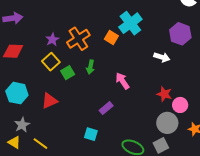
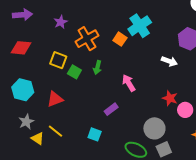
purple star: (52, 40) -> (61, 22), moved
yellow square: (51, 62) -> (58, 60), turned -30
green square: (68, 73) -> (74, 72), turned -32
gray circle: (167, 123) -> (154, 128), moved
yellow triangle: (14, 142) -> (38, 138), moved
yellow line: (40, 144) -> (56, 131), moved

